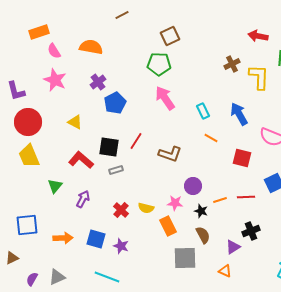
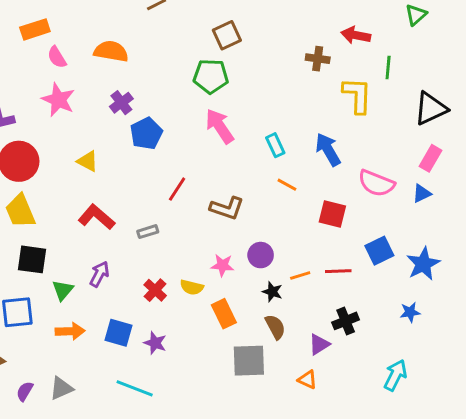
brown cross: (232, 64) -> (318, 59), moved, turned 35
black square: (109, 147) -> (32, 259), moved
green triangle: (55, 186) -> (63, 290), moved
pink star: (175, 203) -> (222, 265), moved

